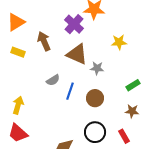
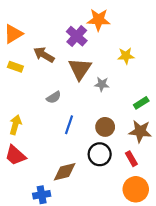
brown arrow: (44, 41) -> (44, 55), turned -36
brown triangle: (77, 54) -> (80, 69), turned 40
blue line: (70, 91) -> (69, 125), moved
brown circle: (95, 98) -> (105, 127), moved
brown star: (132, 111) -> (140, 131), size x1.5

